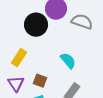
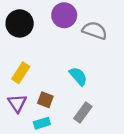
black circle: (36, 25) -> (20, 23), moved

